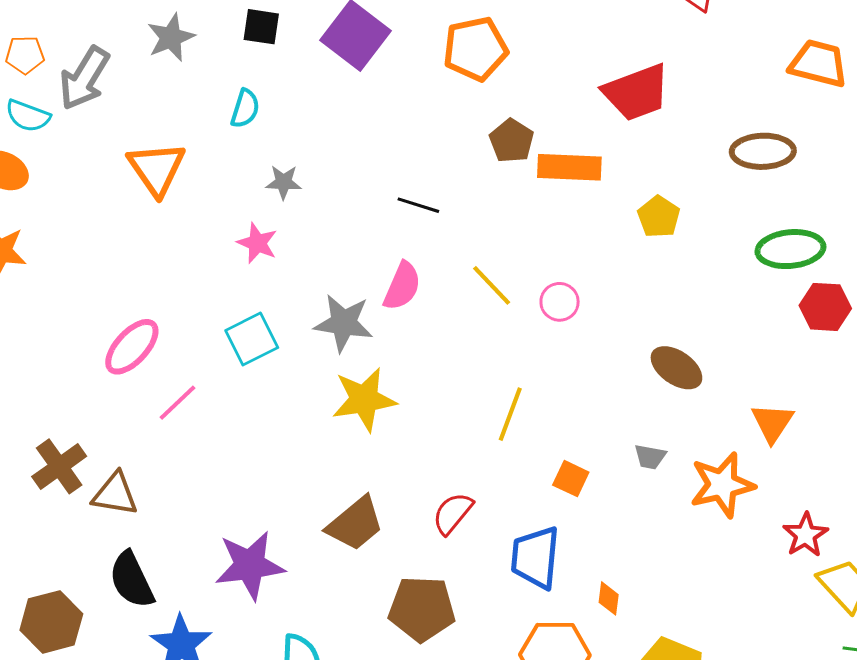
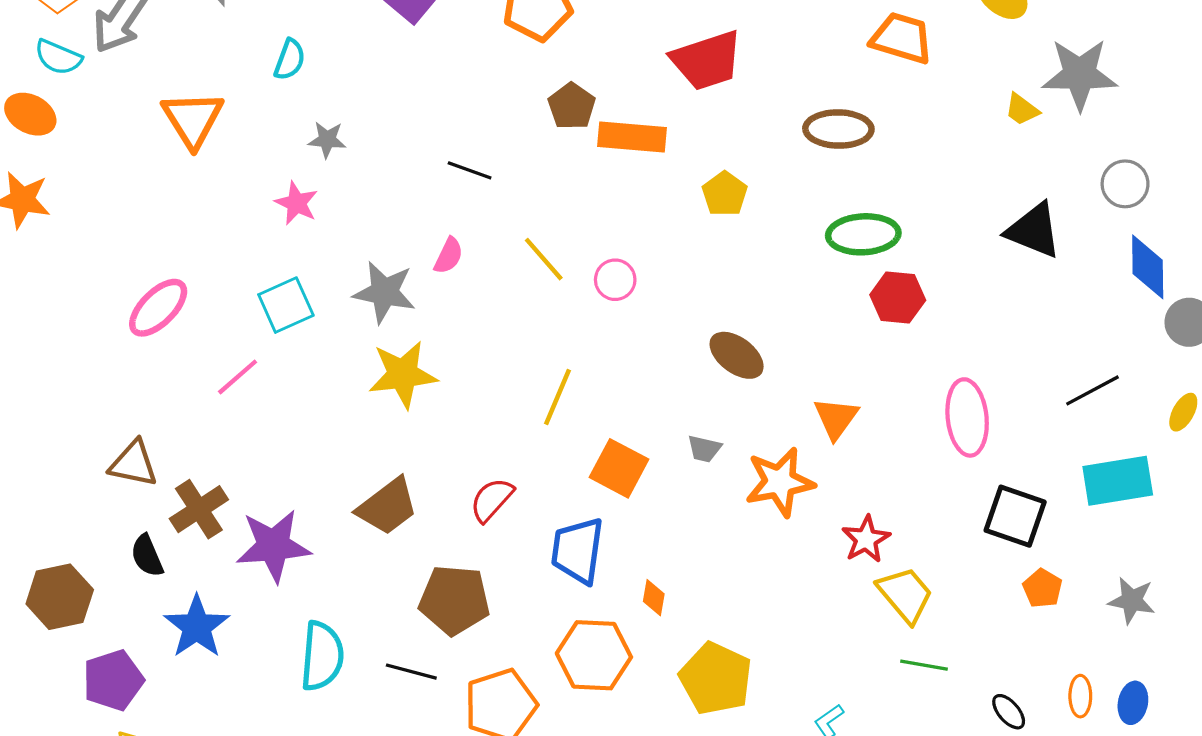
pink semicircle: (402, 286) -> (449, 256), size x0.7
pink line: (178, 403) -> (238, 377), moved
brown cross: (59, 466) -> (199, 509), moved
orange square: (571, 479) -> (619, 468), size x1.5
black semicircle: (132, 580) -> (147, 556), size x0.7

